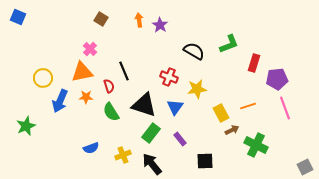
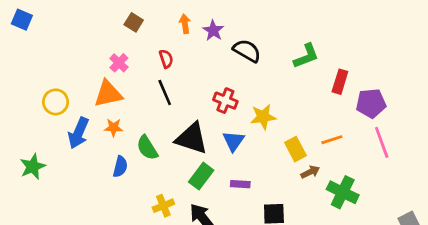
black semicircle: (194, 51) -> (247, 51), moved
red semicircle: (109, 86) -> (166, 59), moved
purple rectangle: (180, 139) -> (240, 184), turned -48
blue semicircle: (91, 148) -> (120, 167), moved, turned -56

